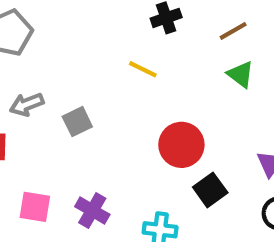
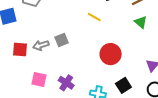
gray arrow: (27, 104) -> (41, 45), moved
black square: (210, 190) -> (123, 85), moved

